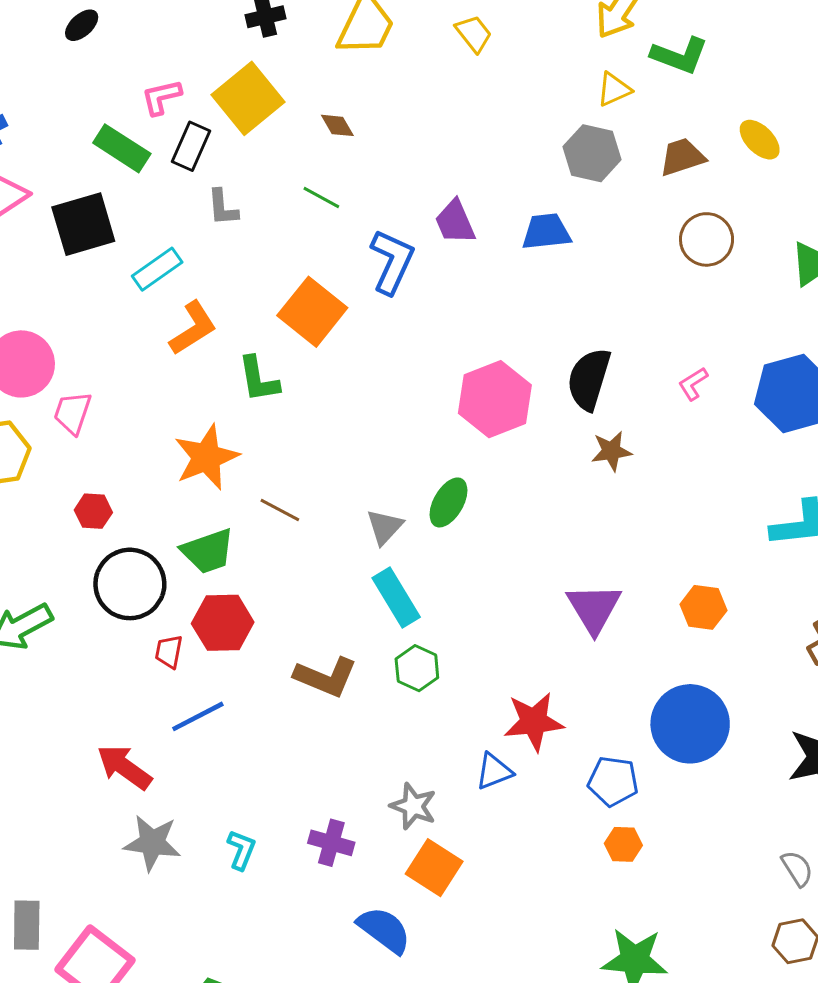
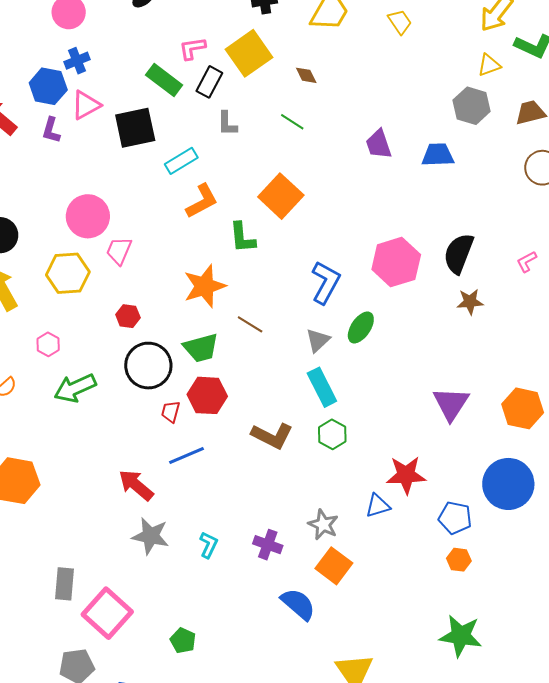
blue L-shape: (392, 262) -> (326, 282), moved
orange hexagon: (703, 607) -> (523, 408), size x1.4

